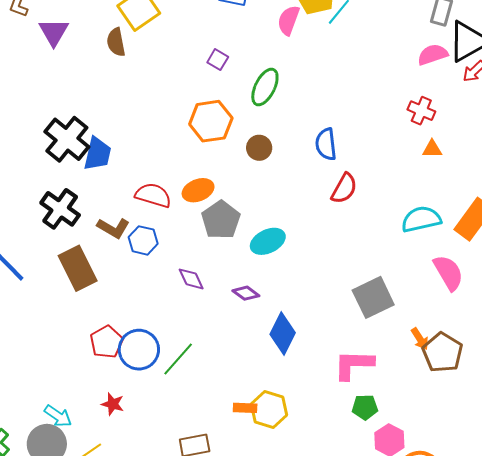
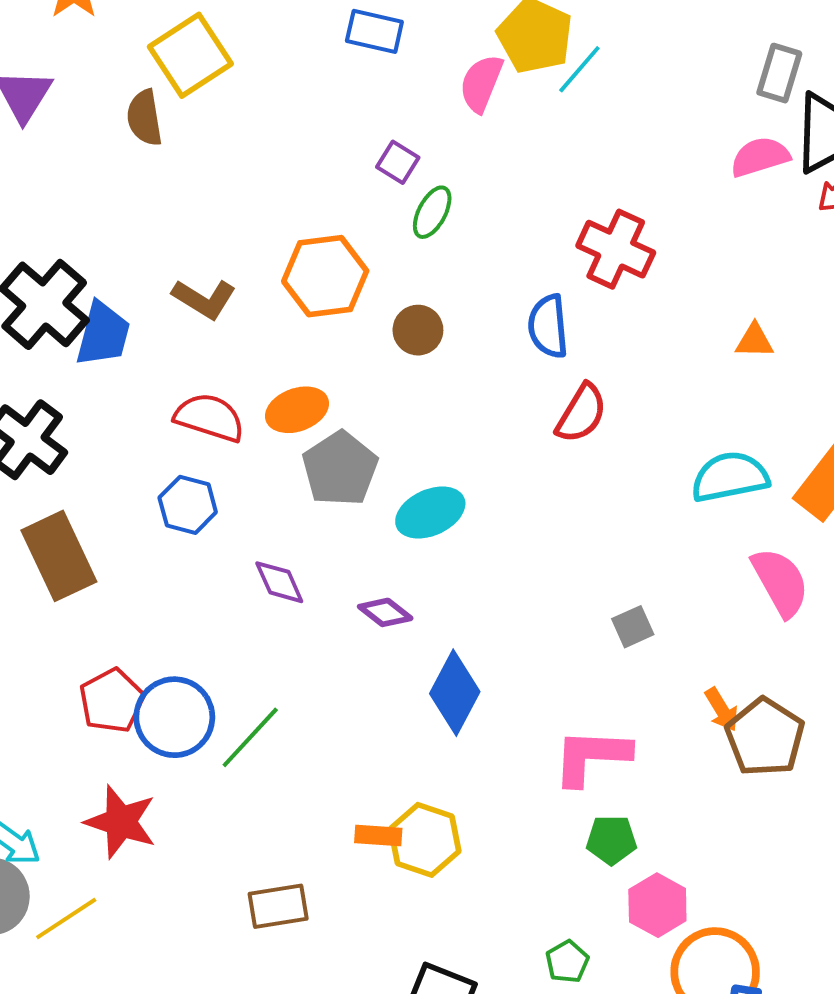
purple square: (218, 60) -> (398, 162), moved
green ellipse: (265, 87) -> (432, 212), size x0.7
red cross: (421, 111) -> (616, 249), moved, size x1.4
brown L-shape: (113, 228) -> (204, 299), moved
gray square: (373, 297) -> (633, 627), size x0.5
red star: (113, 404) -> (121, 822), size x1.6

